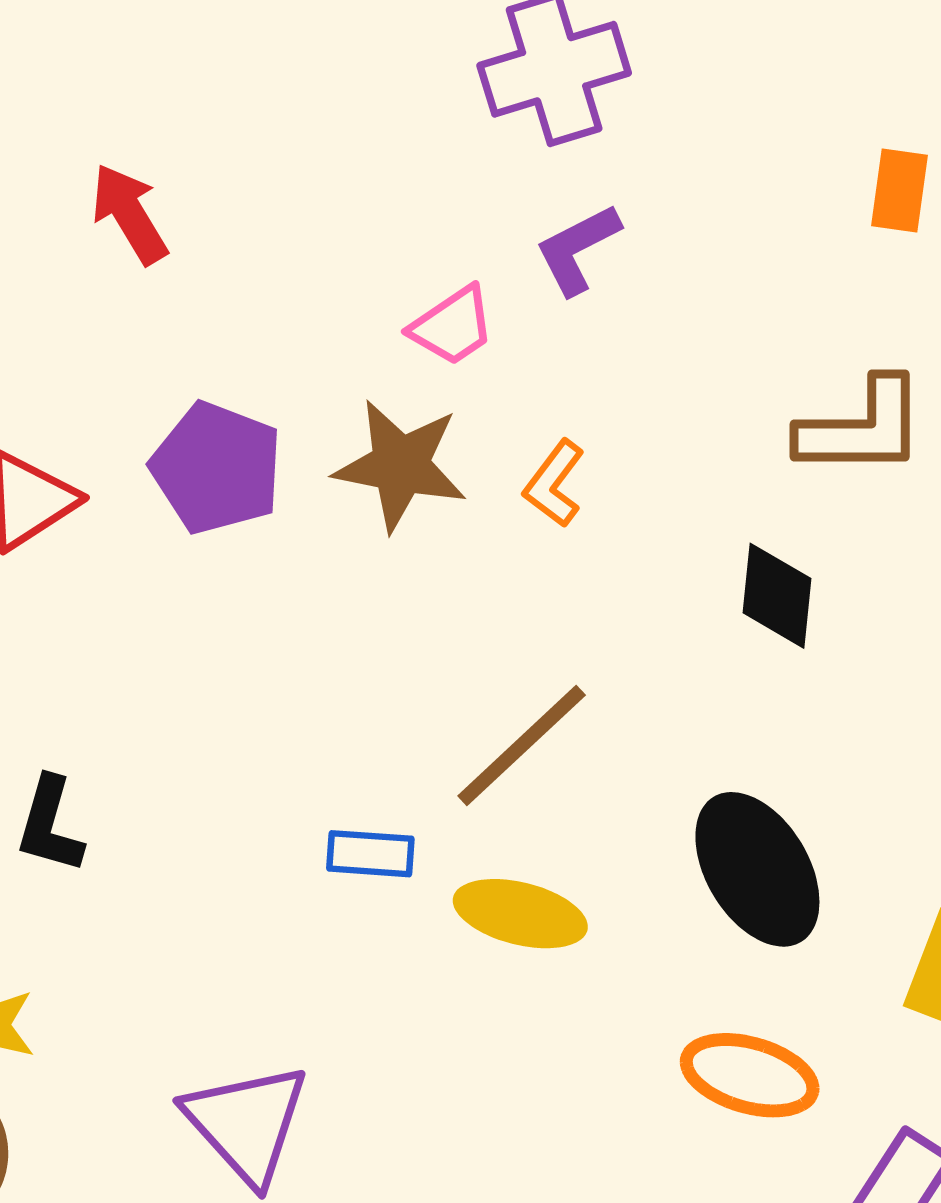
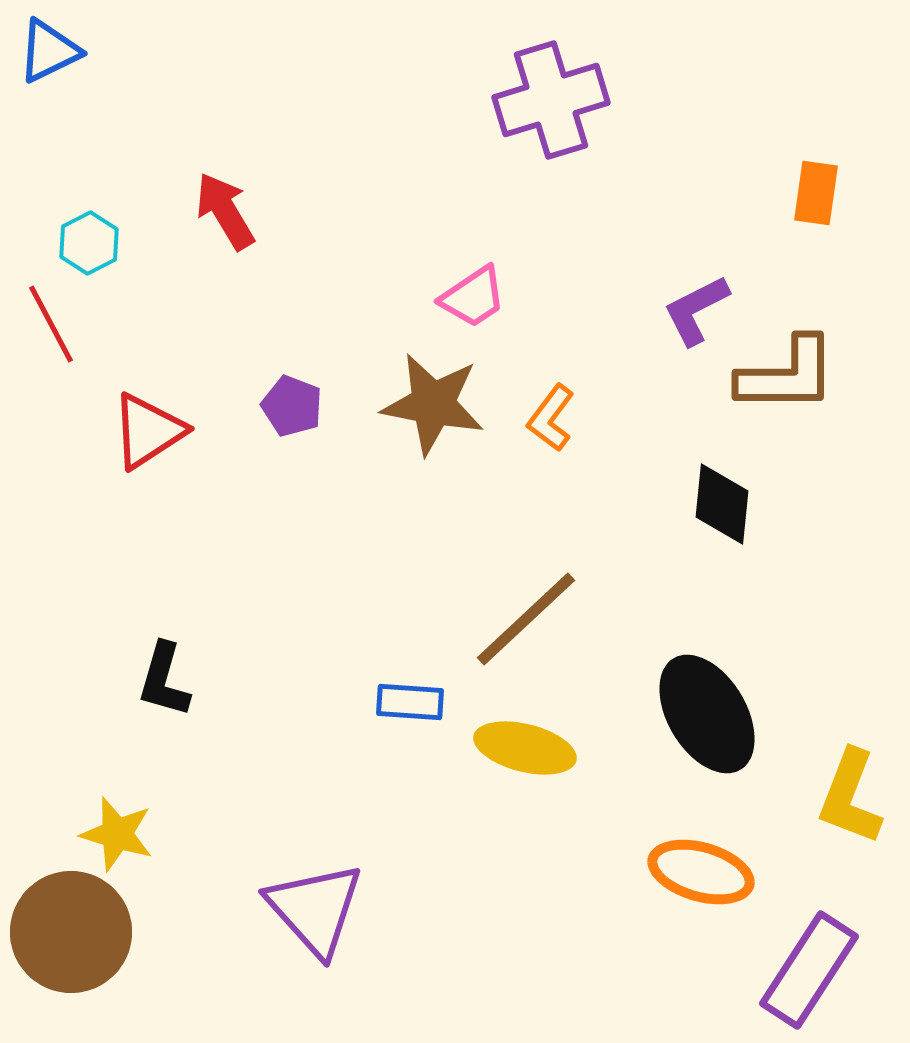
purple L-shape: (578, 249) -> (696, 310), moved
purple pentagon: (217, 468) -> (292, 406), size x0.6

